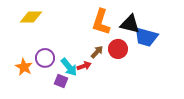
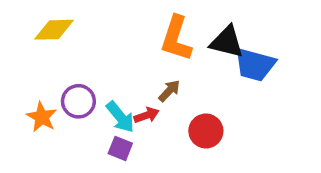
red circle: (118, 49) -> (206, 131), moved
purple square: (61, 81) -> (120, 148), moved

